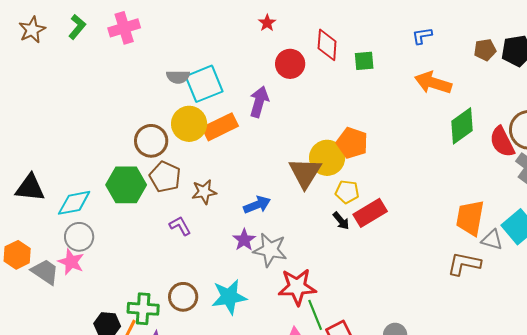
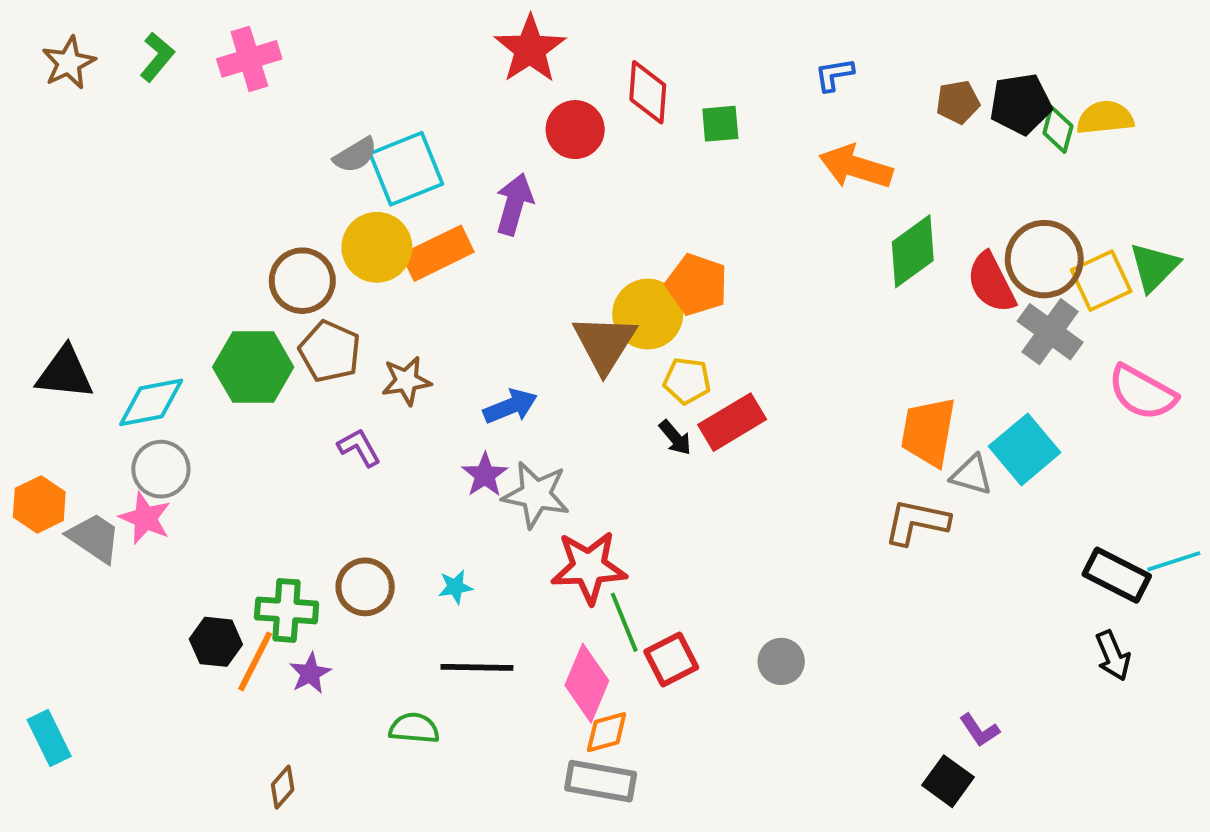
red star: (267, 23) -> (530, 49), size x2.0
gray semicircle: (178, 77) -> (355, 155), turned -30
cyan star: (229, 297) -> (455, 587), size x0.5

